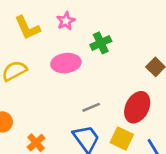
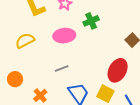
gray line: (91, 107) -> (62, 68), moved

